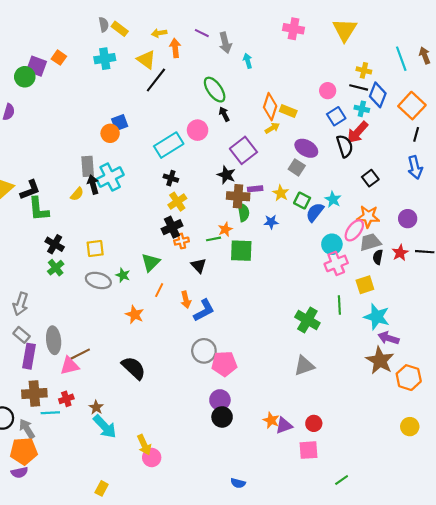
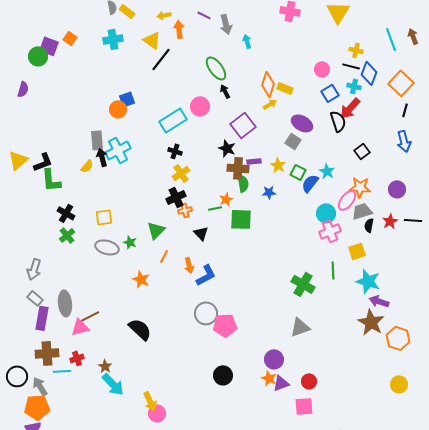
purple circle: (220, 400) -> (274, 359), moved

